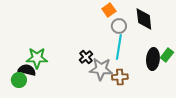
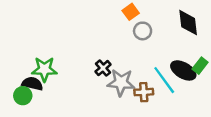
black diamond: (144, 19) -> (188, 23), moved
cyan line: (119, 47) -> (164, 80), moved, turned -45
black ellipse: (153, 59) -> (183, 70), turned -65

